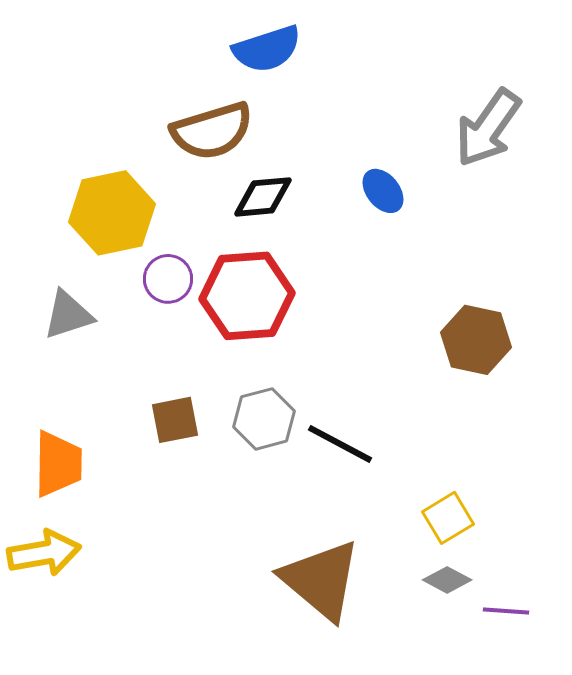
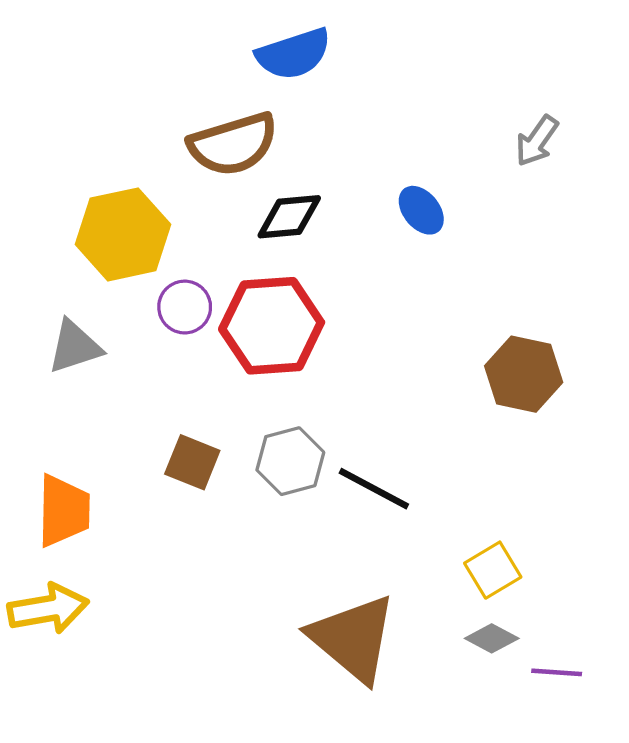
gray arrow: (488, 128) -> (537, 141), size x0.6
brown square: (175, 420) -> (192, 462), turned 33

